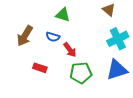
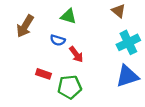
brown arrow: (25, 36) -> (25, 26), moved
green pentagon: (81, 73) -> (70, 87), moved

